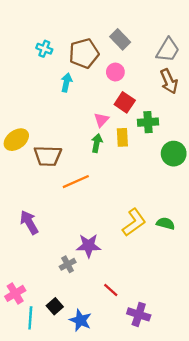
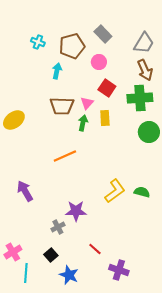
green cross: (148, 122) -> (140, 98), moved, size x1.4
brown trapezoid: (48, 156) -> (62, 106), moved
black square: (55, 306) -> (51, 255), moved

